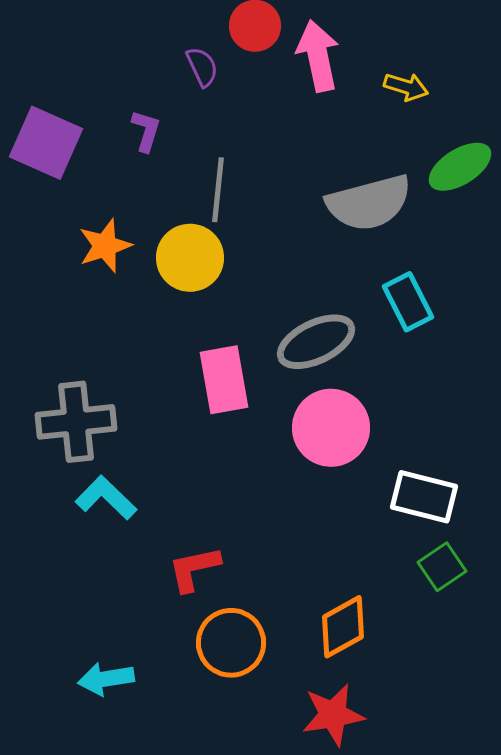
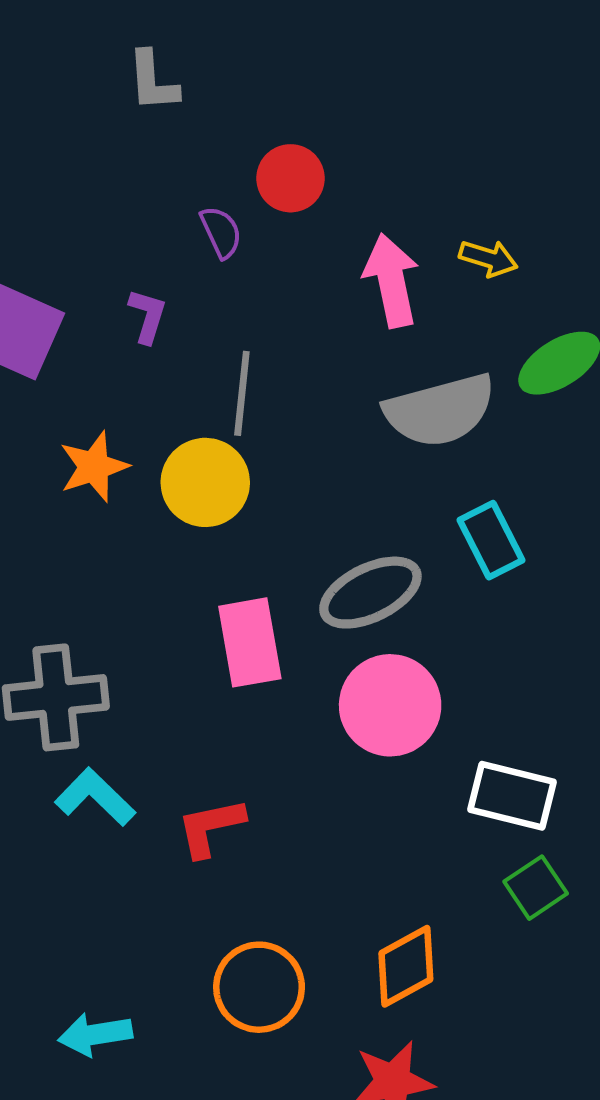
pink arrow: (318, 56) -> (391, 281), moved
red L-shape: (194, 569) -> (210, 827), moved

